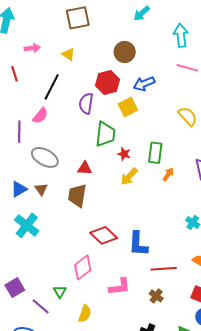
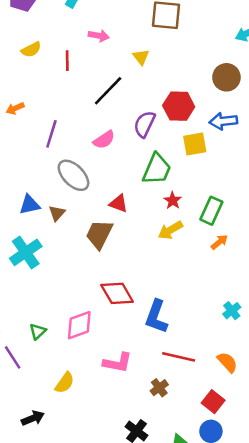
brown circle: (125, 52) -> (226, 77), moved
pink semicircle: (40, 116) -> (104, 140), moved
green triangle: (60, 292) -> (38, 331), moved

